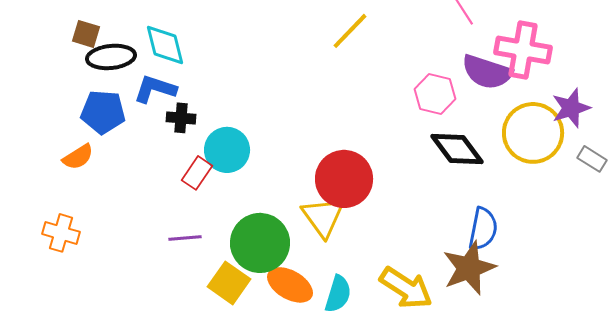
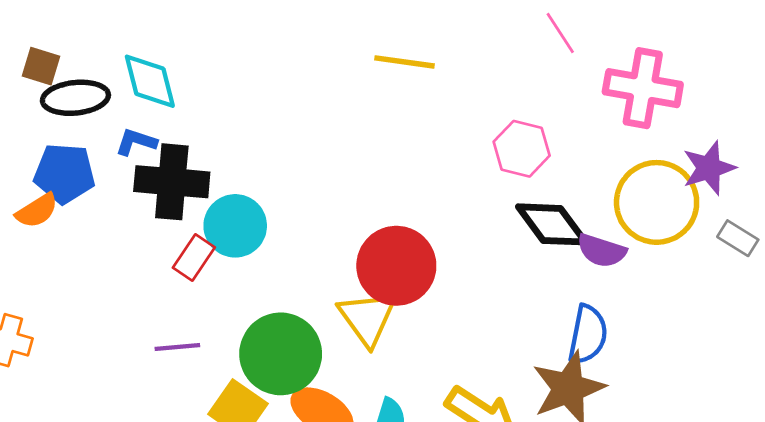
yellow line: (350, 31) -> (405, 62), turned 54
purple semicircle: (487, 72) -> (601, 251), moved, size x0.7
blue L-shape: (155, 89) -> (136, 142), size x0.7
black cross: (181, 118) -> (172, 182), size x1.8
orange semicircle: (78, 157) -> (37, 211), moved

